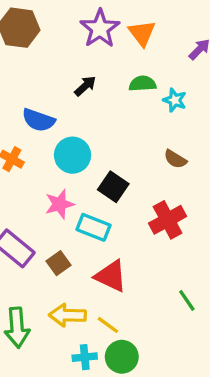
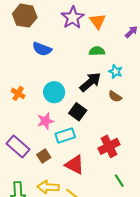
black arrow: (85, 86) -> (90, 82), moved, size x1.6
cyan star: (175, 100) -> (116, 72), moved
blue semicircle: (38, 120) -> (42, 49), moved
red cross: (168, 220) -> (109, 146), moved
cyan rectangle: (93, 227) -> (65, 135), turned -42

